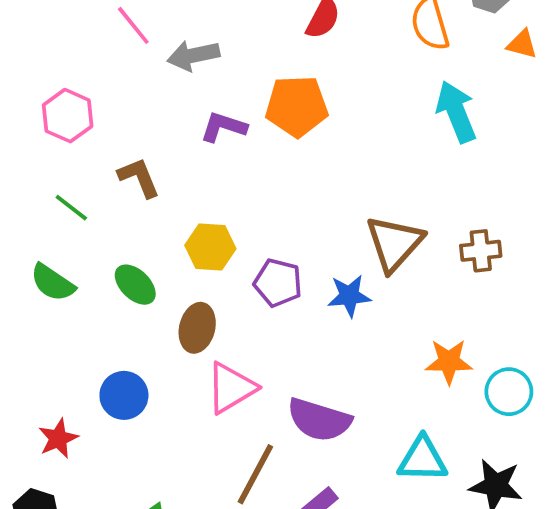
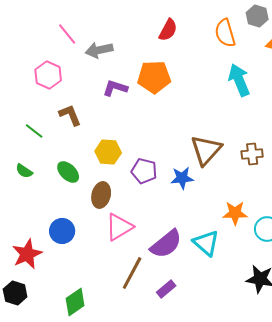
pink hexagon: (68, 116) -> (48, 75), moved
green semicircle: (53, 283) -> (24, 171), size x0.7
purple semicircle: (319, 420) -> (166, 244), turned -56
red star: (58, 439) -> (27, 254), size x1.4
cyan triangle: (423, 459) -> (206, 243), moved, turned 40

